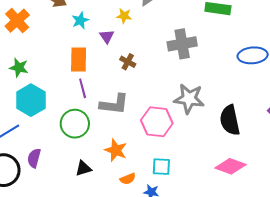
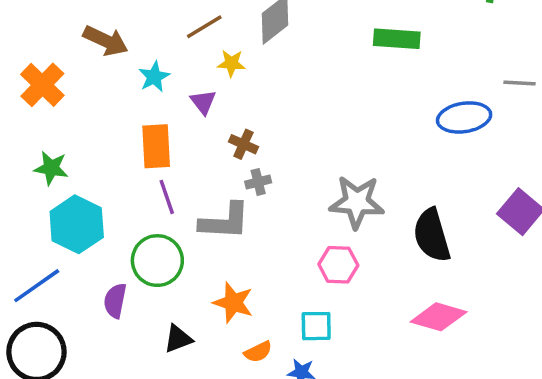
gray cross: (182, 44) -> (258, 182), moved, size x0.5
pink hexagon: (157, 122) -> (338, 265), moved, size x0.7
purple semicircle: (34, 158) -> (115, 301), moved

